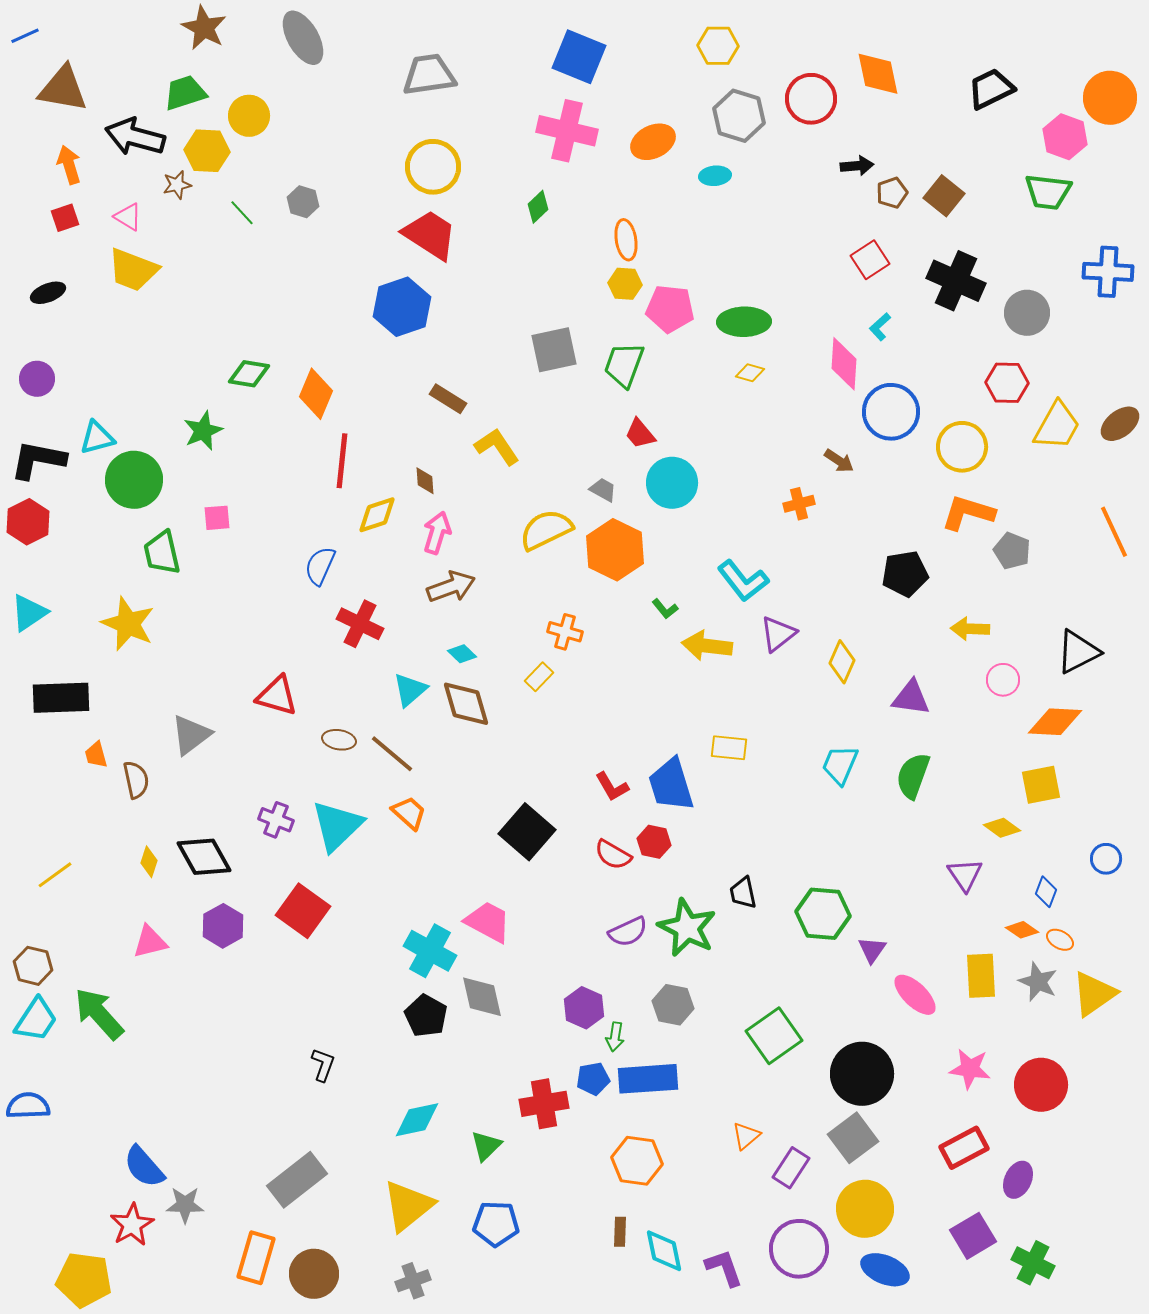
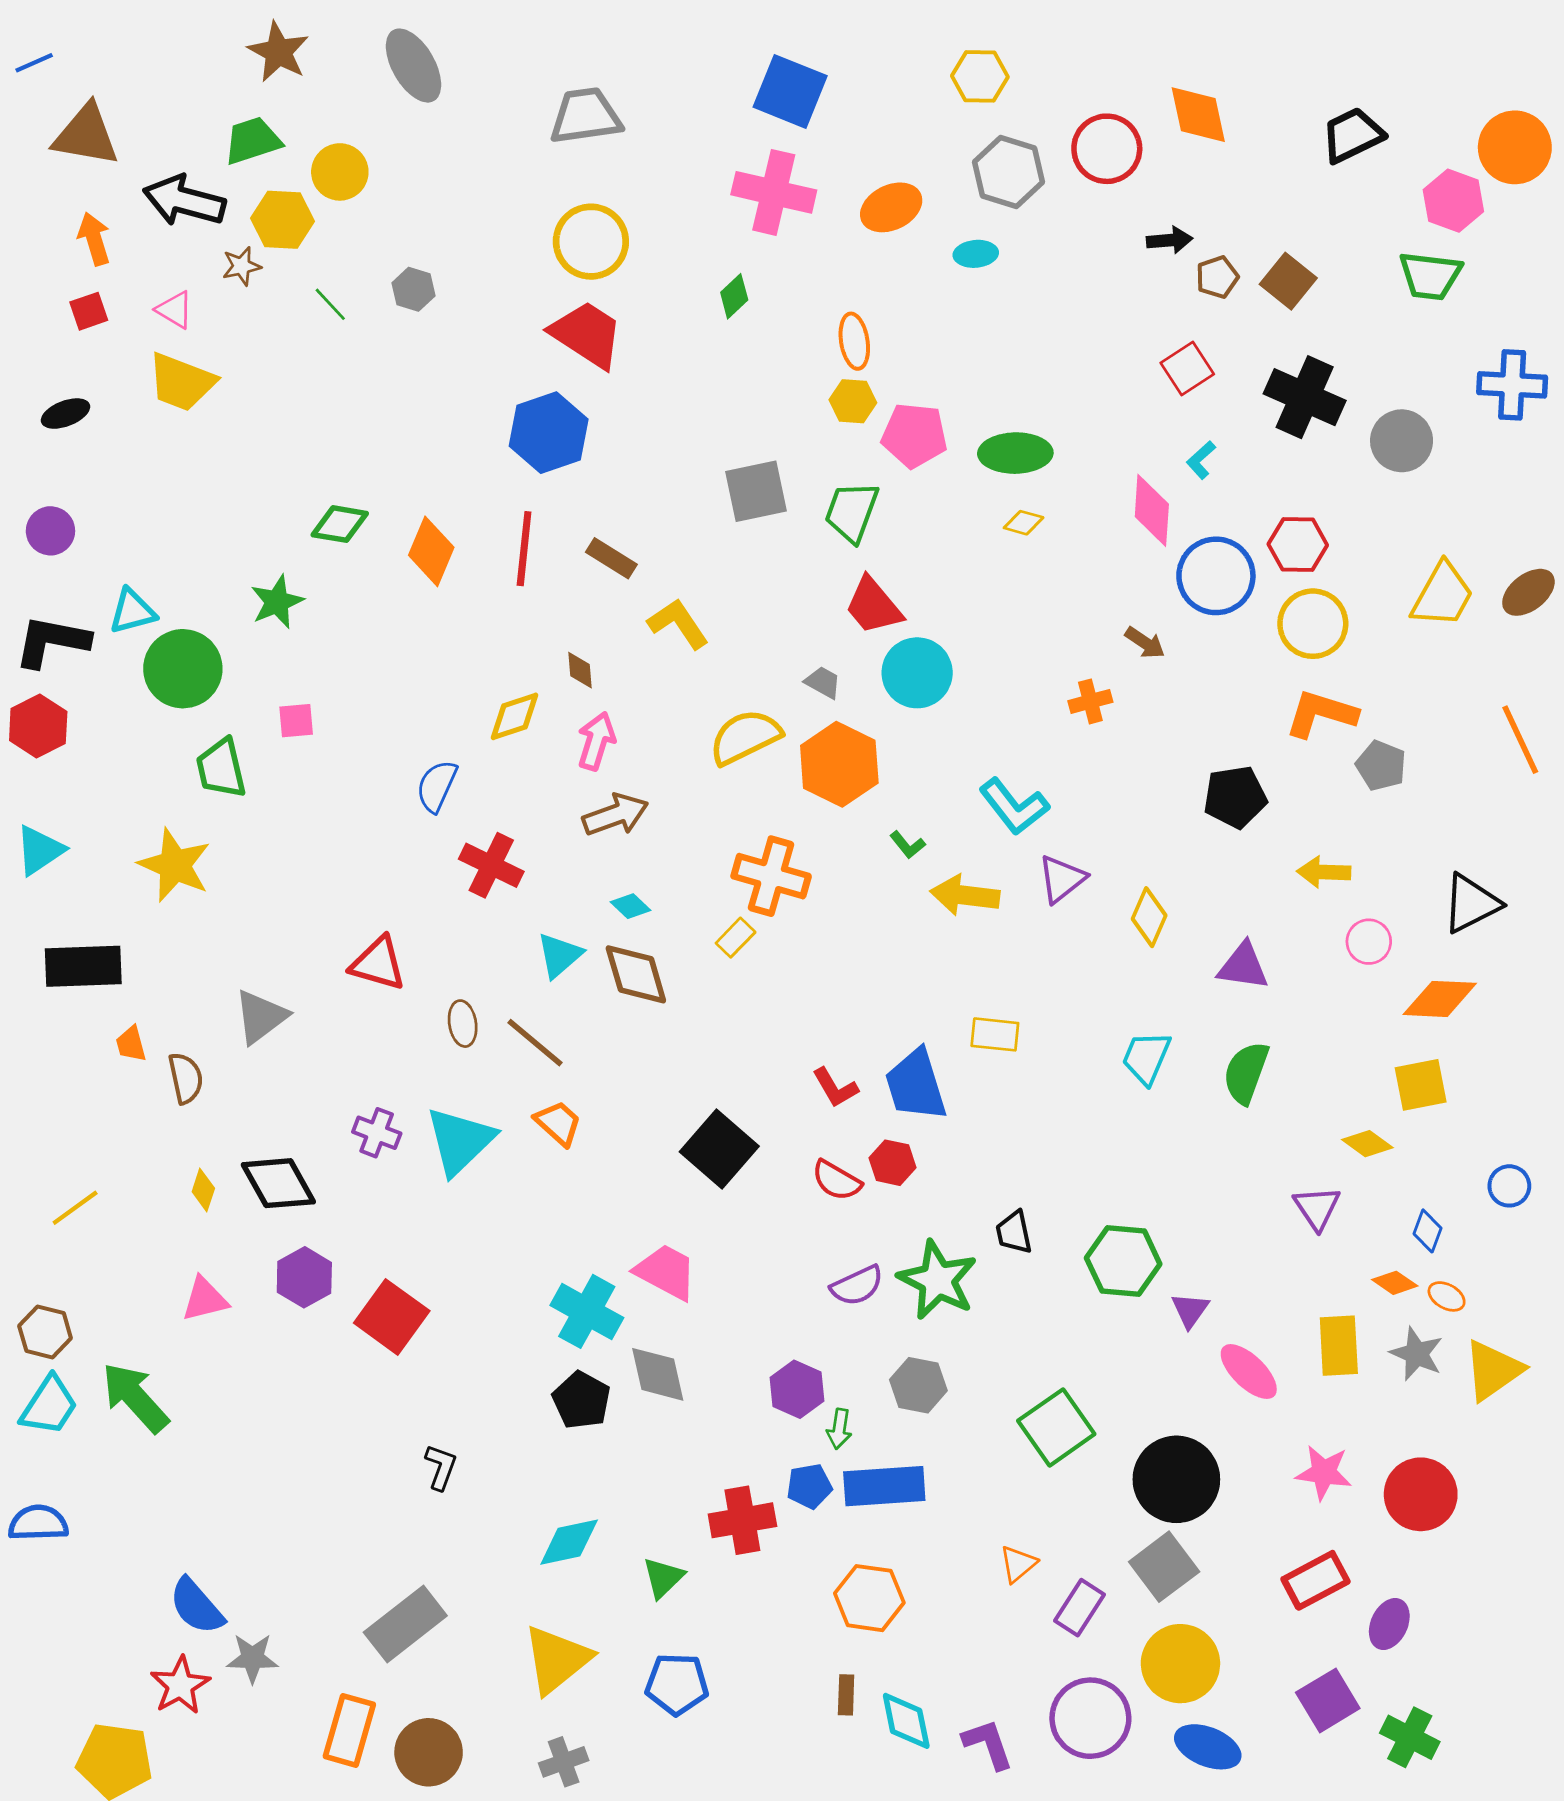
red hexagon: (1007, 383) -> (1298, 545), moved
red trapezoid: (640, 434) -> (873, 606), size x1.4
red line: (342, 461) -> (524, 549), moved
orange cross: (565, 632) -> (771, 876), size x1.6
brown ellipse: (339, 740) -> (463, 1024), turned 72
red square: (303, 911) -> (392, 1317), moved

